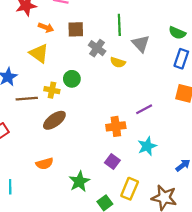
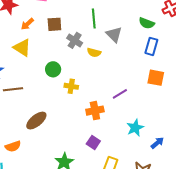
orange arrow: (46, 28) -> (27, 24), turned 120
yellow cross: (52, 90) -> (71, 86), moved
brown ellipse: (54, 120) -> (36, 121), moved
cyan star: (147, 146) -> (135, 128), moved
orange semicircle: (45, 164) -> (13, 146), moved

